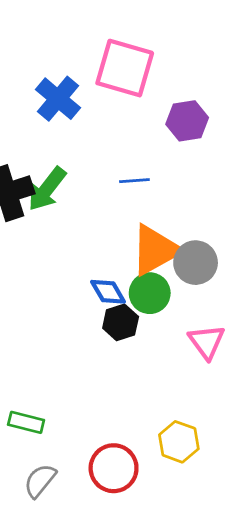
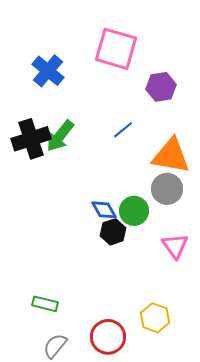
blue cross: (58, 99) -> (48, 71), moved
blue line: (134, 181) -> (123, 130), turned -35
orange triangle: (155, 250) -> (171, 156), moved, turned 39

